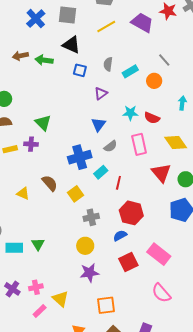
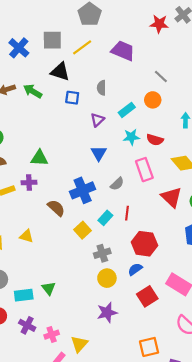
purple trapezoid: (142, 23) -> (123, 51), moved
yellow line: (106, 27) -> (82, 47), moved
green arrow: (44, 60) -> (33, 91), turned 30
cyan rectangle: (130, 71) -> (127, 110), moved
green triangle: (43, 123) -> (39, 158), turned -36
gray semicircle: (110, 146) -> (117, 184), moved
cyan rectangle: (101, 172) -> (105, 218), moved
brown semicircle: (50, 183) -> (56, 208), moved
yellow circle: (85, 246) -> (107, 278), moved
purple cross: (12, 289) -> (27, 325), moved
yellow triangle: (60, 299) -> (79, 344), turned 36
orange square: (106, 305) -> (149, 347), moved

